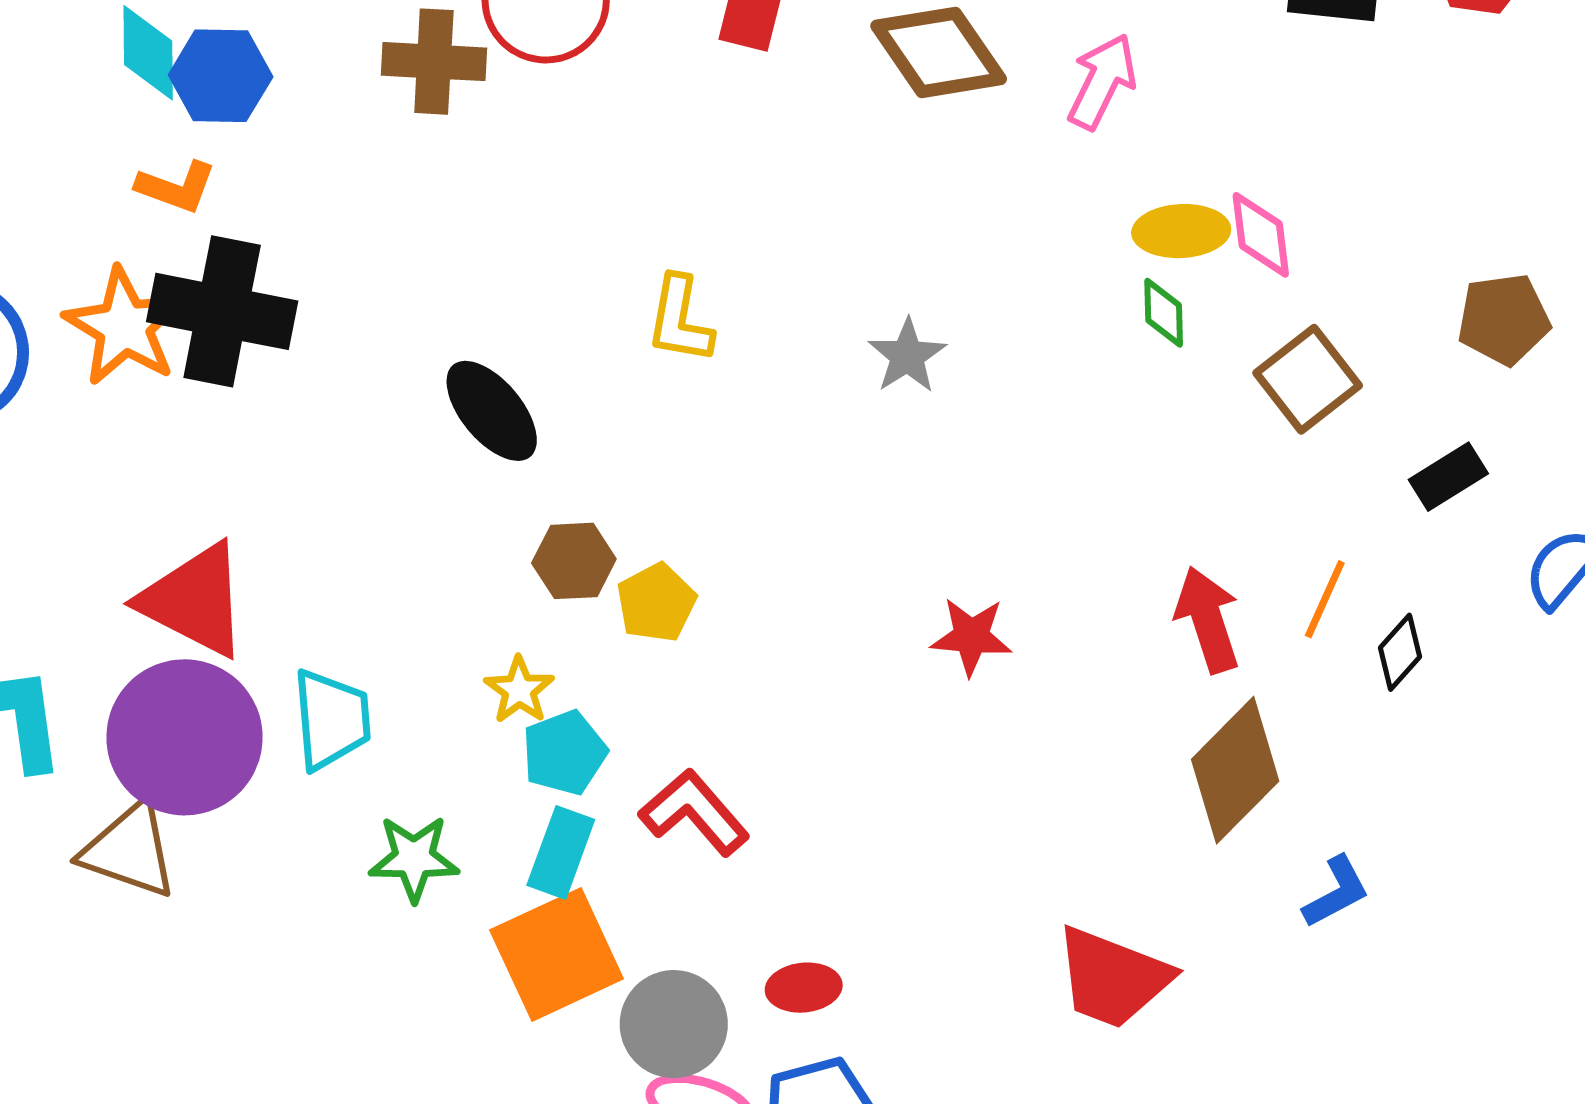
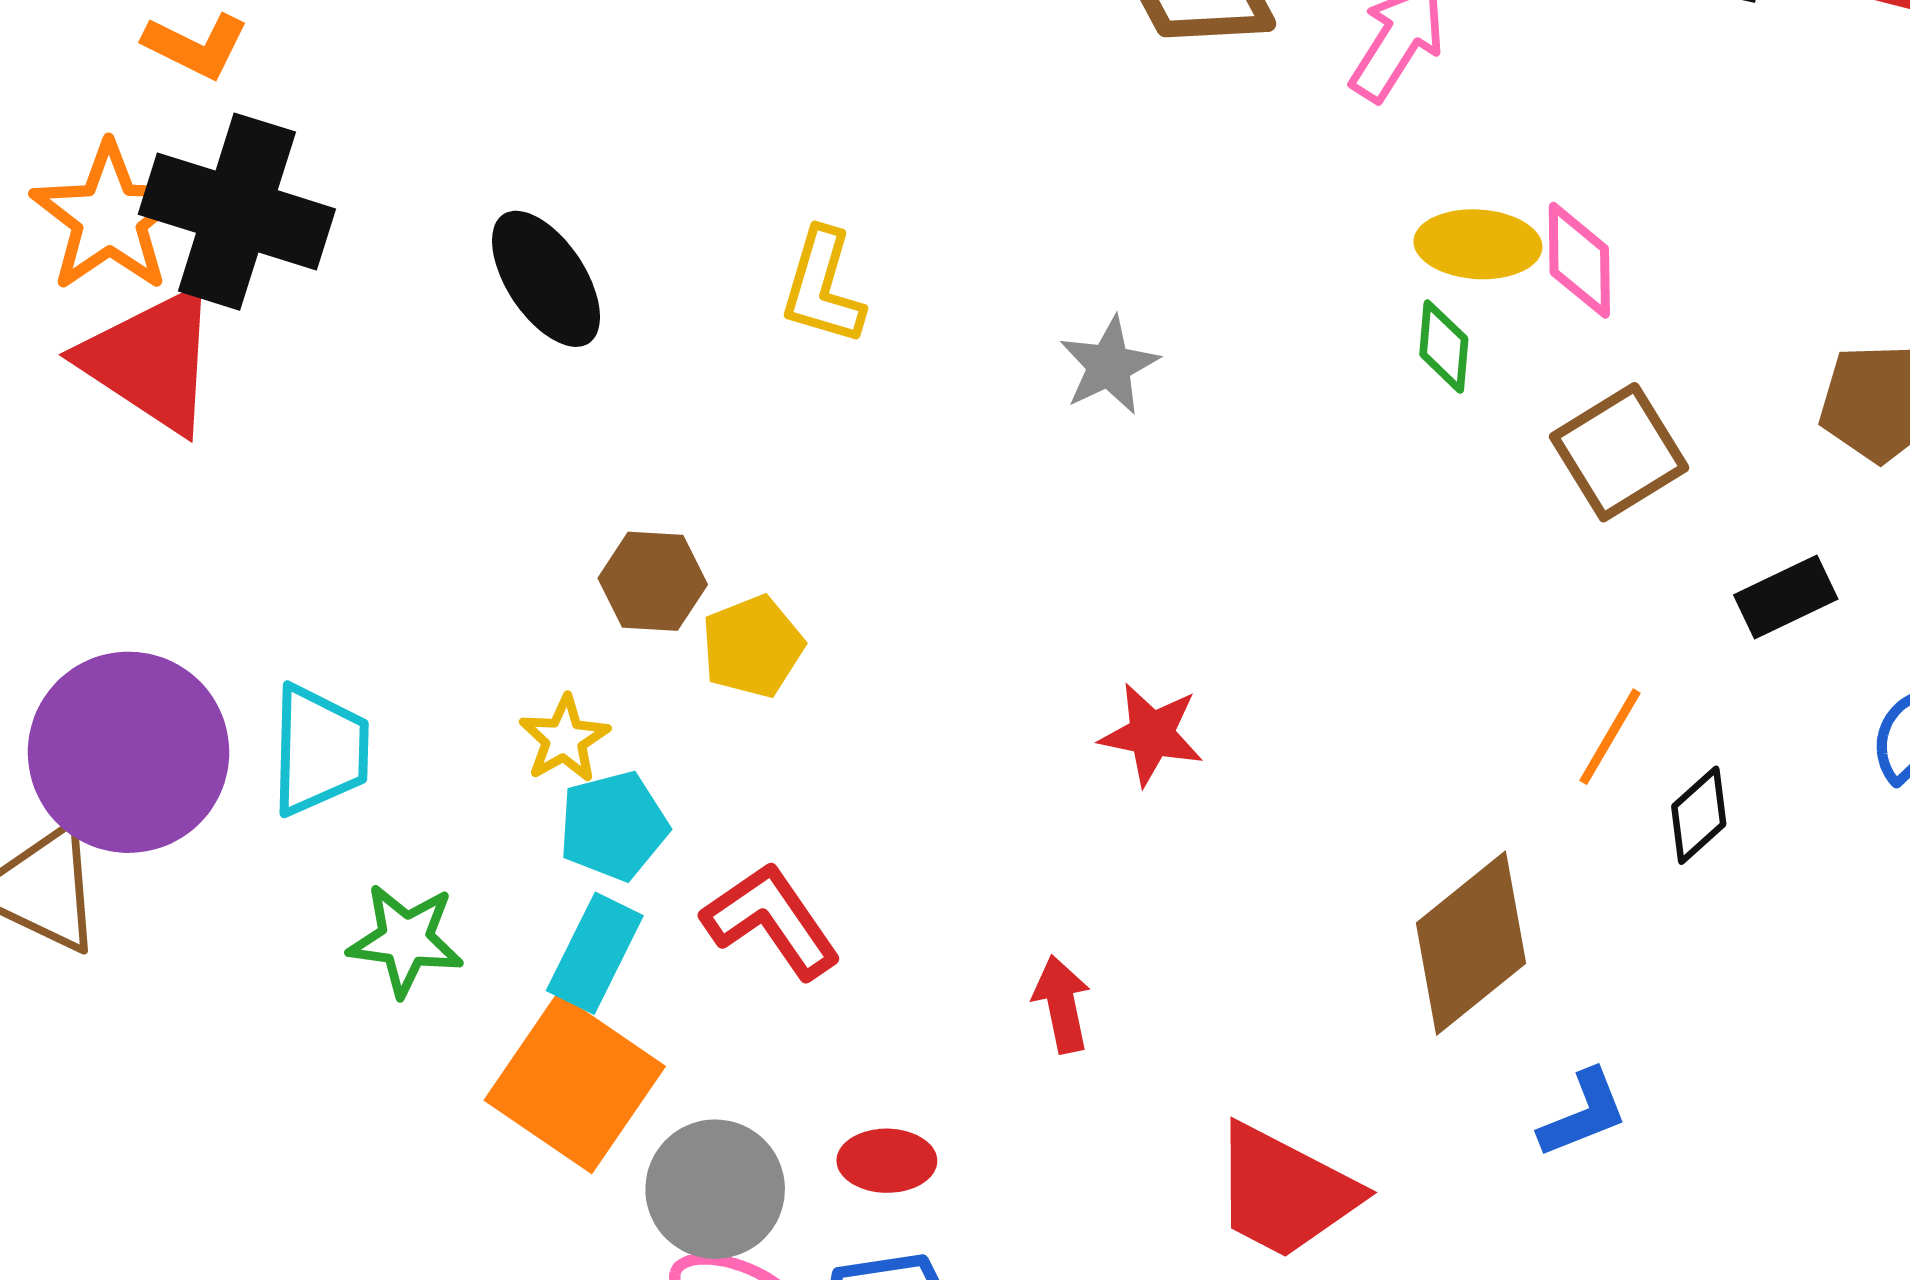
black ellipse: (492, 411) -> (546, 279), moved
red triangle: (194, 600) -> (151, 360), moved
red arrow: (1208, 620) -> (1062, 1004), moved, size x0.7
orange square: (557, 954) -> (575, 1083), turned -37

